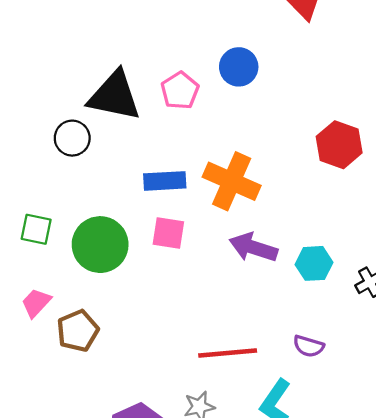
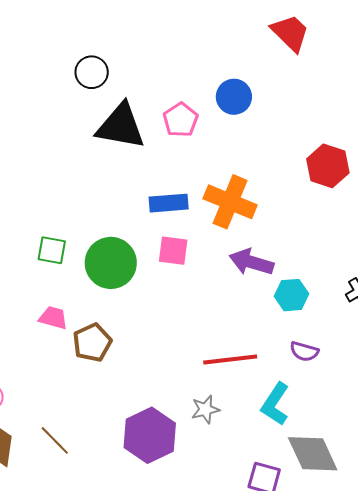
black circle: (72, 138) -> (92, 72), moved
cyan hexagon: (314, 263) -> (292, 295), moved
pink trapezoid: (36, 303) -> (53, 318), turned 64

